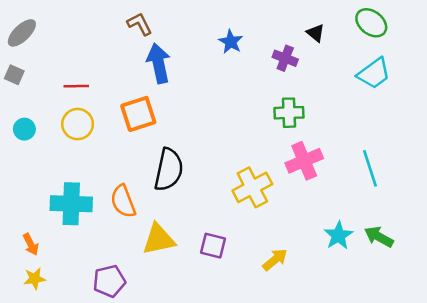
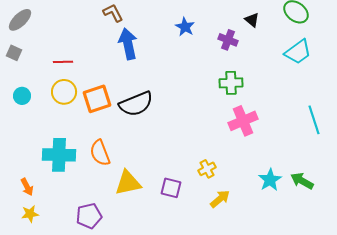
orange square: (138, 114) -> (97, 99), moved
cyan line: (370, 168) -> (314, 120), moved
black semicircle: (169, 170) -> (136, 104), moved, turned 56
yellow cross: (252, 187) -> (207, 169), moved, size x0.6

